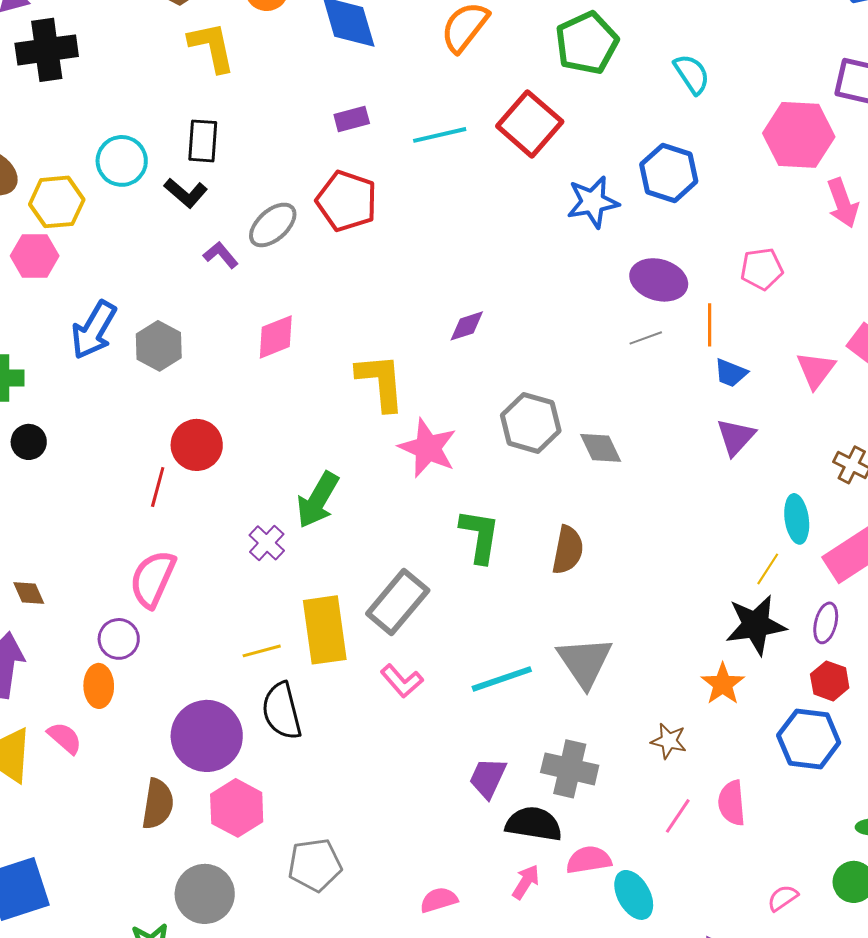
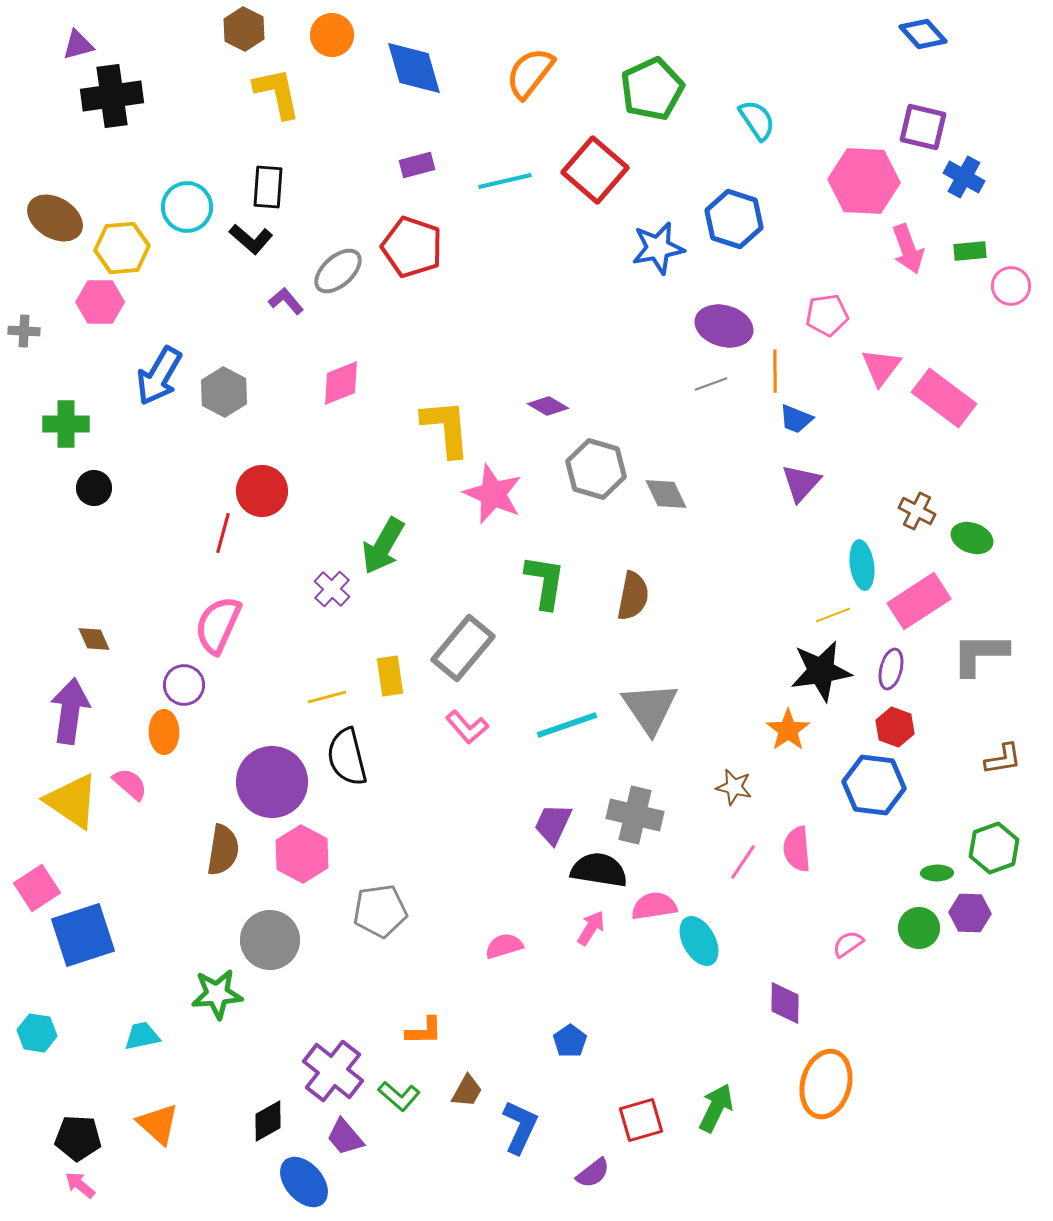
purple diamond: (467, 326) -> (548, 406), moved, turned 48
pink triangle: (816, 370) -> (881, 367), moved
yellow line: (768, 569) -> (833, 615), turned 36
yellow rectangle: (325, 630) -> (390, 676), size x0.6

